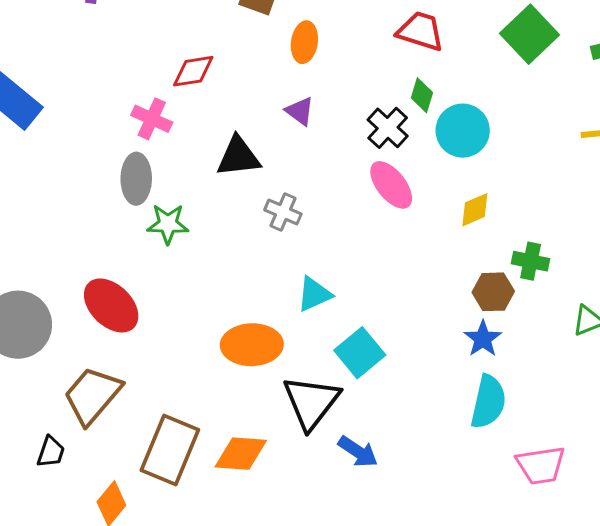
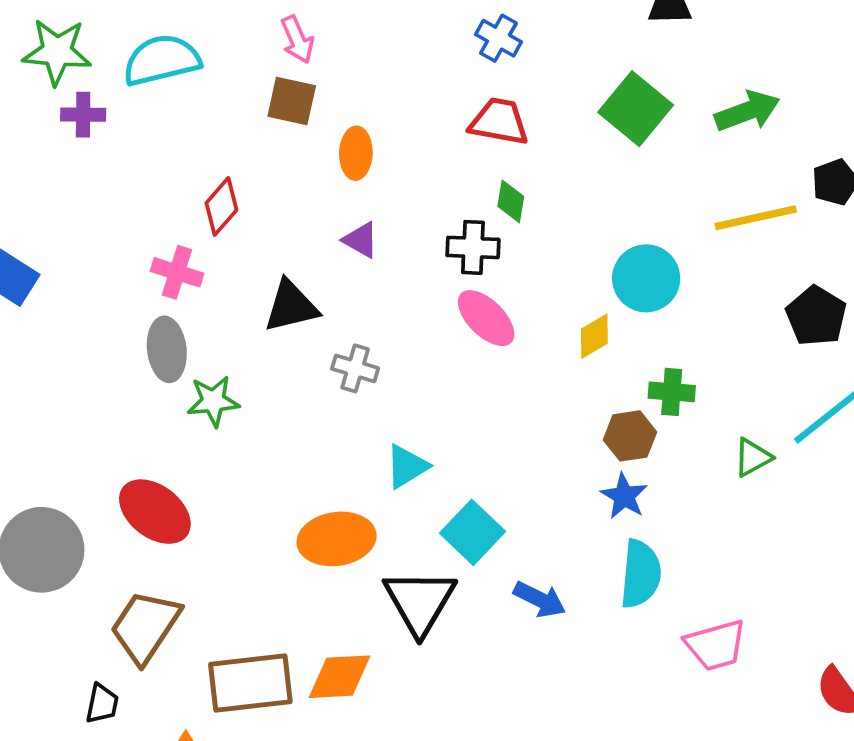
red diamond: (193, 71) -> (221, 206), turned -33
black cross: (388, 128) -> (473, 247), turned -33
cyan circle: (463, 131) -> (646, 278), moved
brown rectangle: (170, 450) -> (250, 683), turned 68
blue arrow: (358, 452) -> (540, 599), moved

